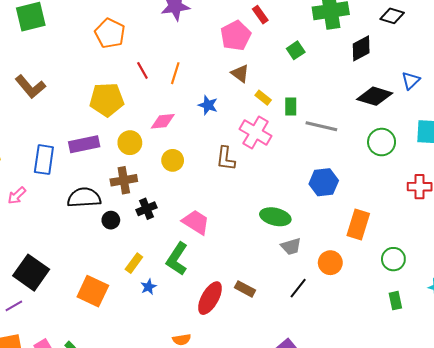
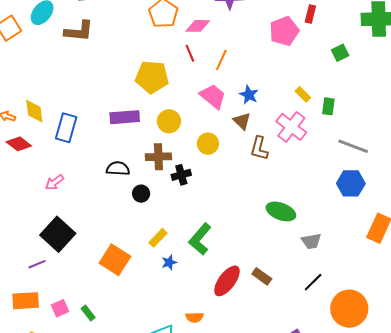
red rectangle: (260, 15) -> (310, 14), turned 42
brown triangle: (240, 73) -> (242, 121), moved
brown L-shape: (30, 87) -> (79, 31), moved, turned -52
pink diamond: (163, 121) -> (198, 26), moved
gray line: (321, 126) -> (353, 146), moved
blue rectangle: (44, 160) -> (66, 128), moved
pink arrow: (17, 196) -> (54, 182), moved
black semicircle: (84, 198) -> (118, 169), size x0.7
black cross: (146, 209) -> (181, 175), moved
green ellipse: (275, 217) -> (281, 211), moved
pink trapezoid: (196, 222) -> (213, 96), moved
orange circle: (330, 263) -> (349, 309), moved, size x1.6

